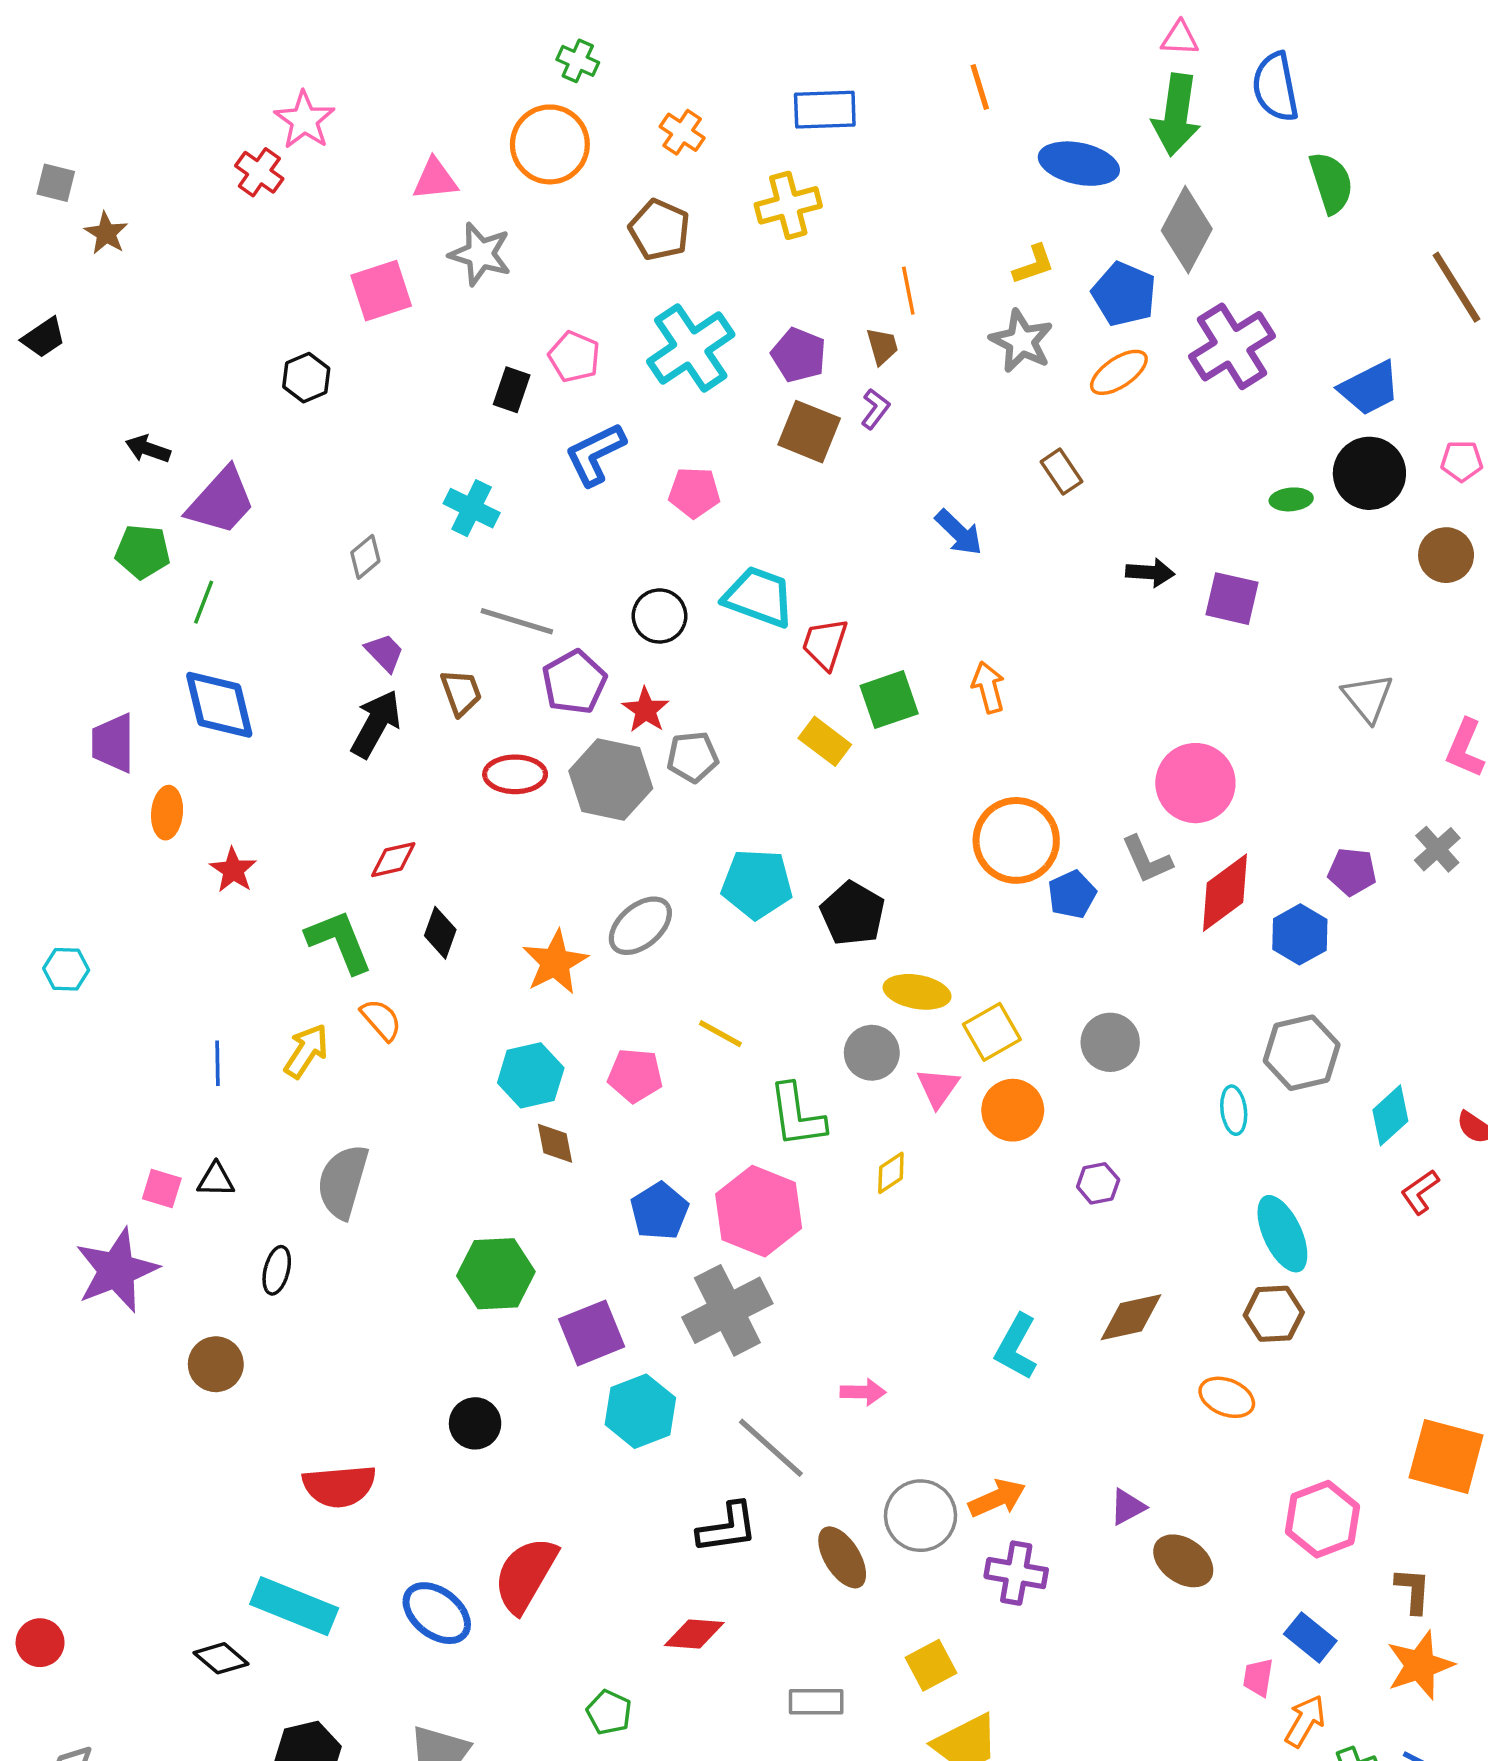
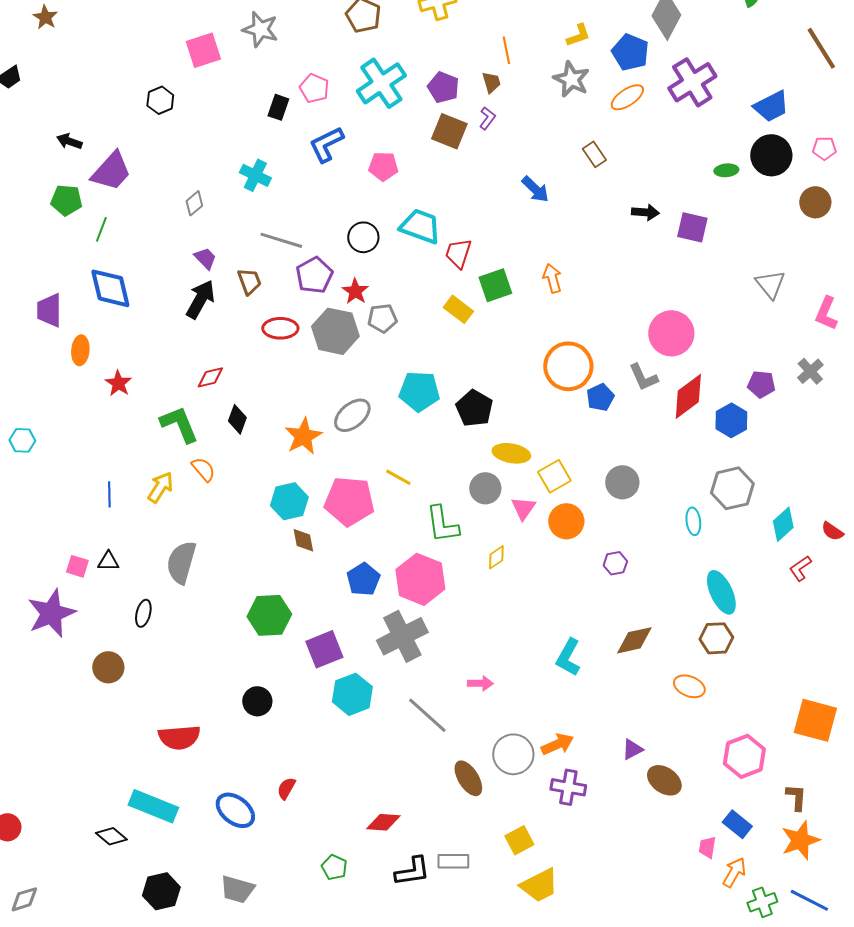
pink pentagon: (635, 1075) -> (349, 501), size x1.6
black L-shape: (727, 1528) -> (412, 871), moved
red semicircle: (526, 1575) -> (286, 788), size x0.5

